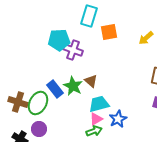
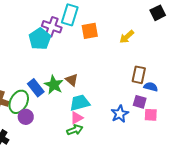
cyan pentagon: (59, 40) -> (40, 39), turned -30
purple cross: (73, 50) -> (52, 27), moved
blue star: (118, 119) -> (120, 114), moved
purple circle: (39, 129) -> (26, 117), moved

